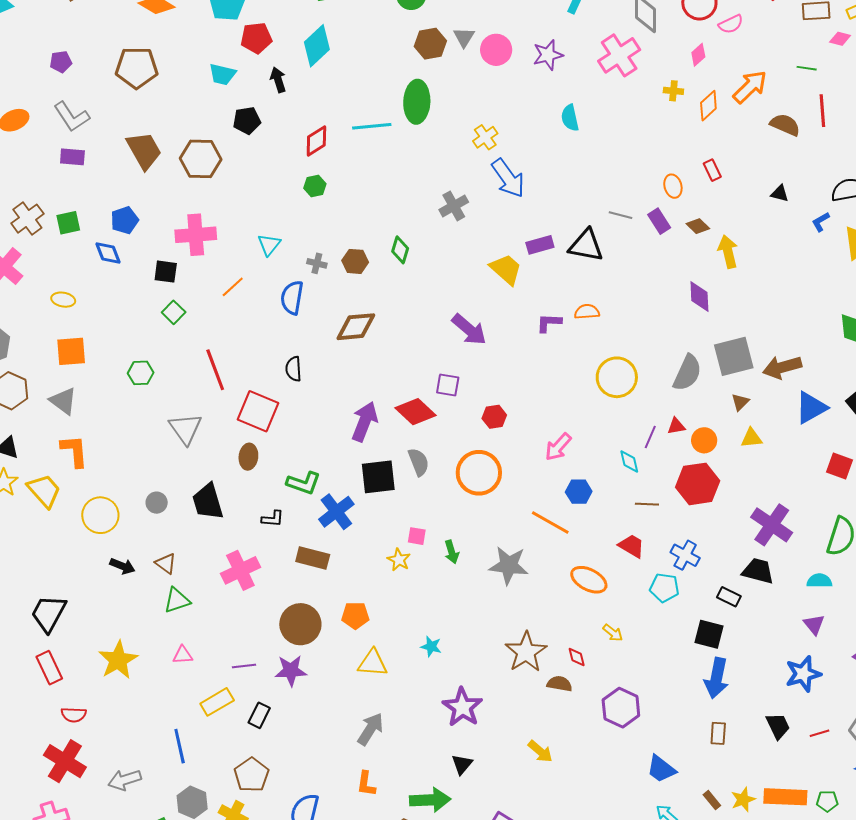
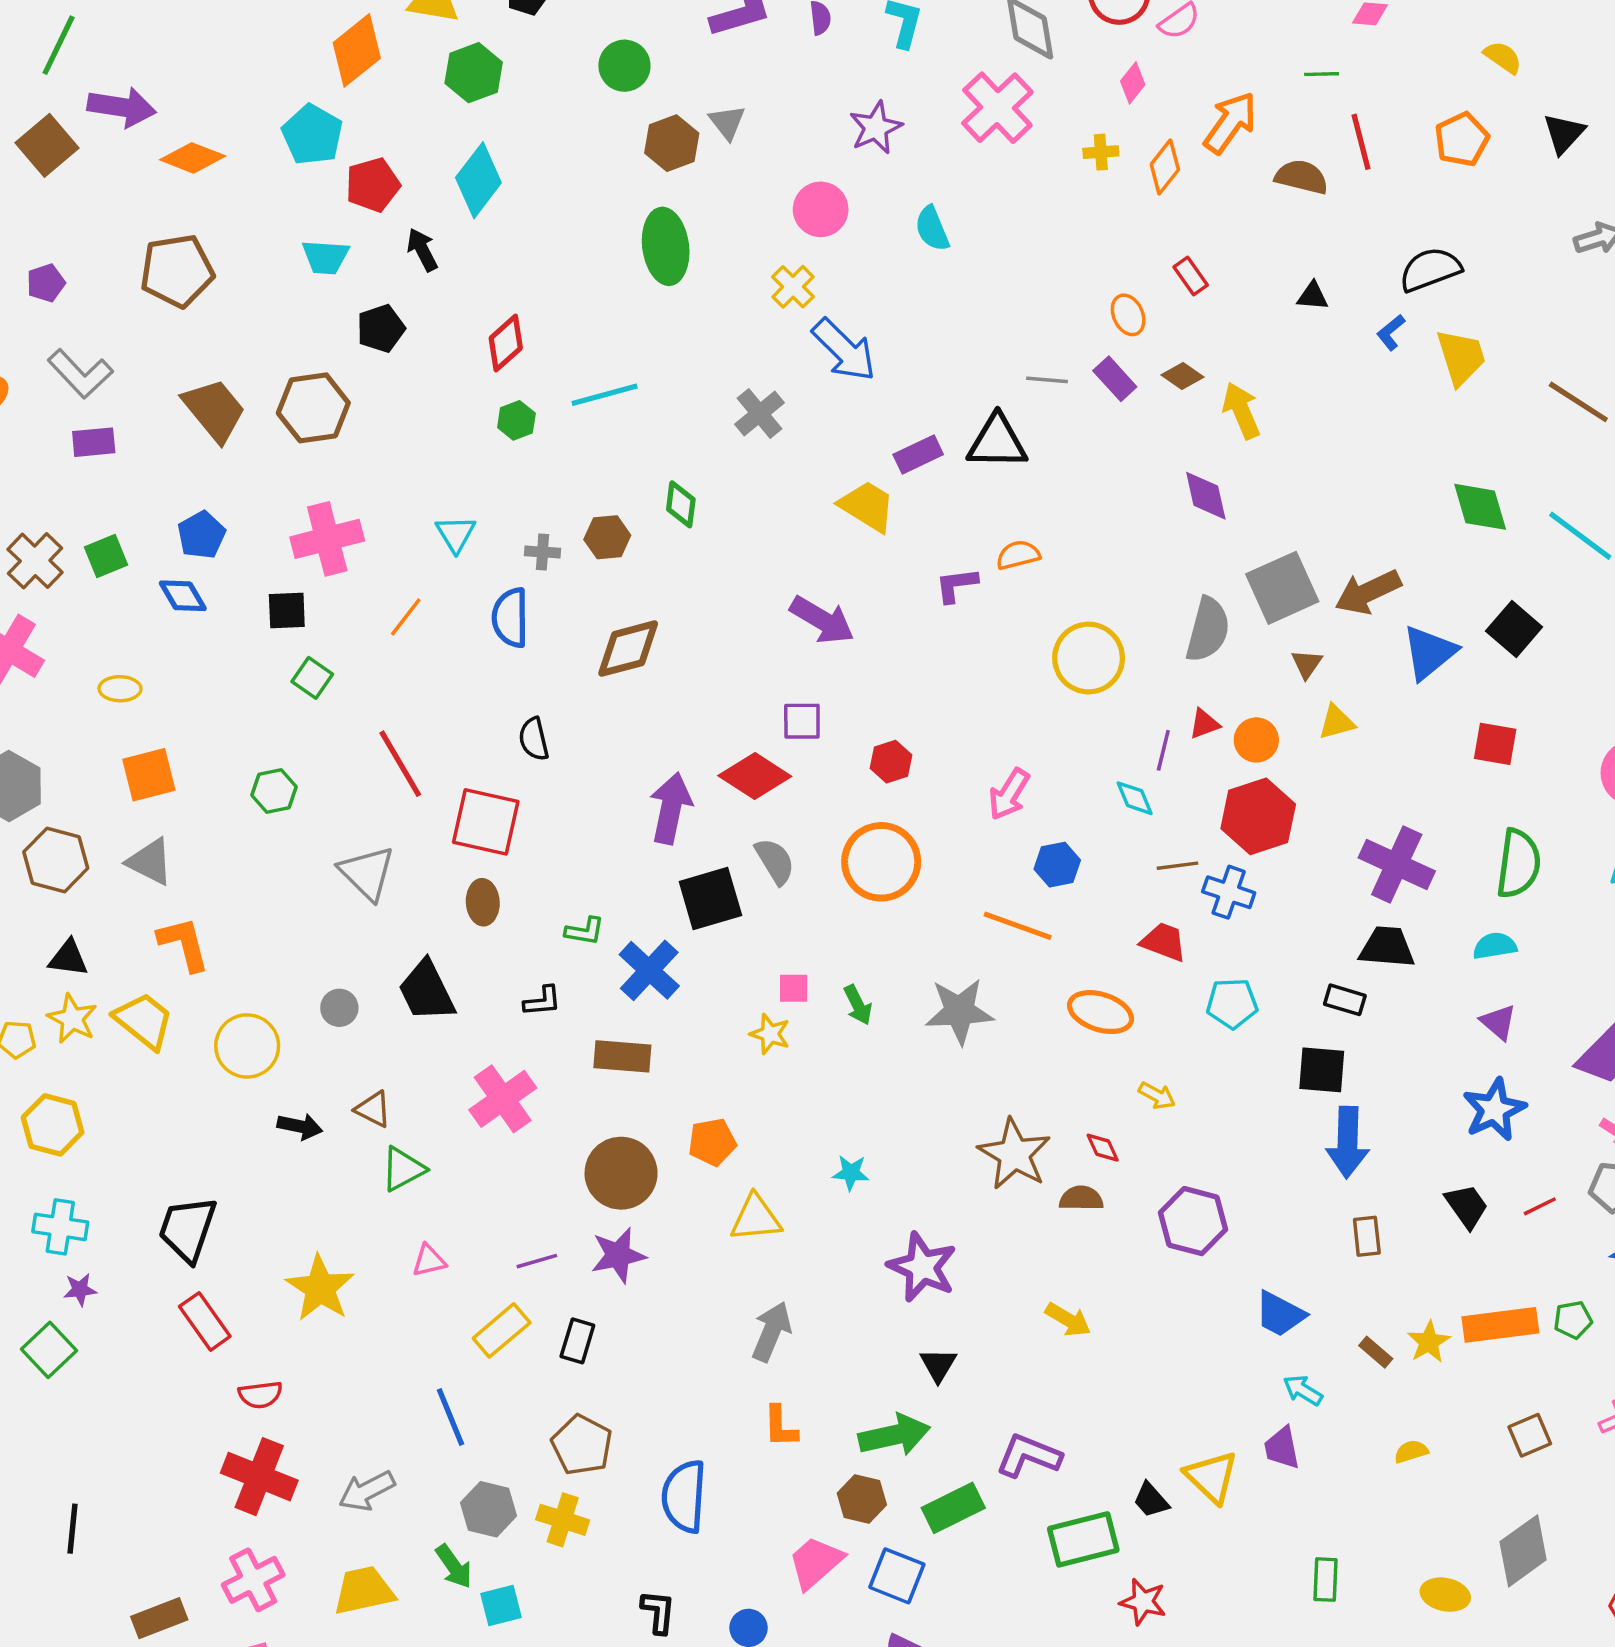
pink circle: (496, 50) -> (821, 209), moved
cyan line: (372, 126) -> (605, 395), moved
green L-shape: (304, 483) -> (585, 931), size x0.7
blue cross: (685, 555) -> (1229, 892), moved

